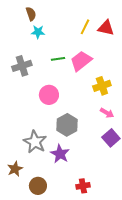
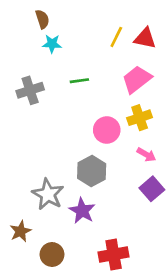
pink trapezoid: (81, 61) -> (137, 79), moved
pink circle: (49, 95) -> (107, 130), moved
red cross: (83, 186) -> (114, 254), size x1.5

